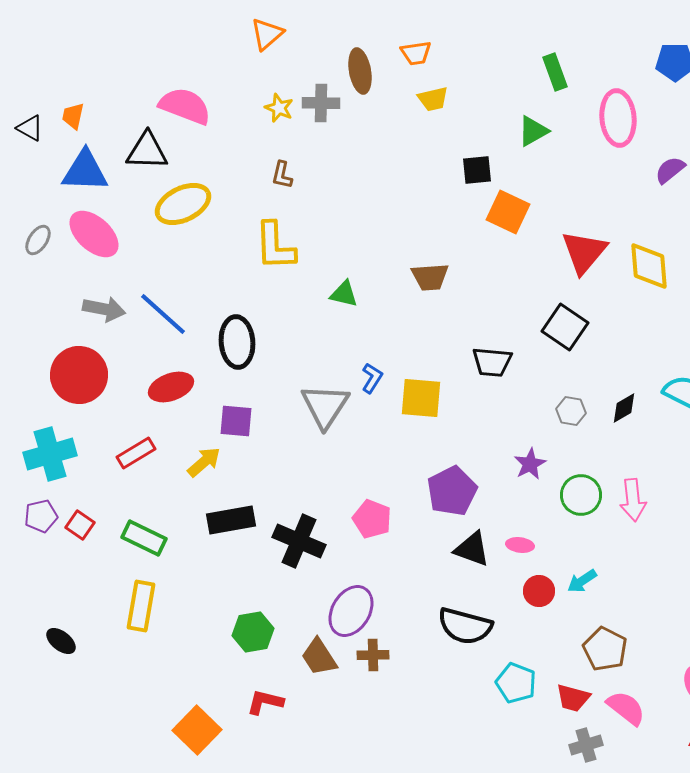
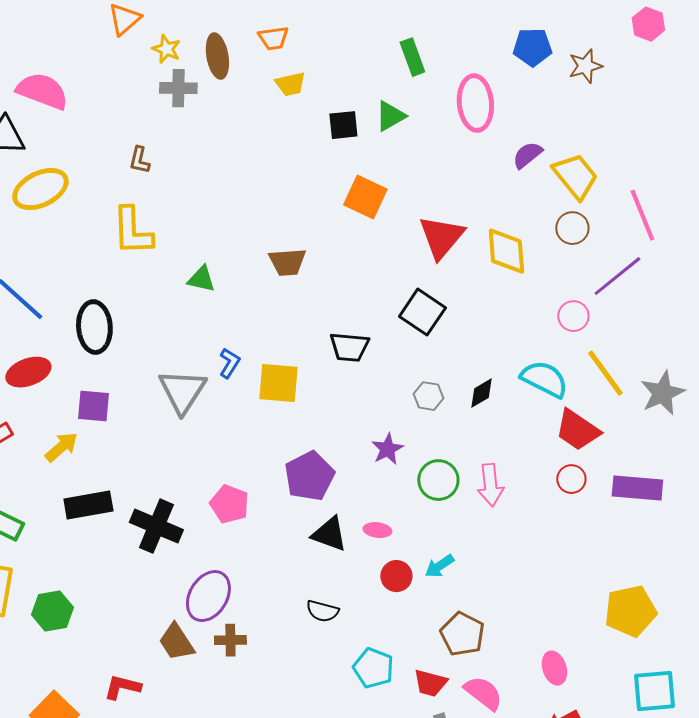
yellow star: (279, 108) -> (166, 49), moved
black square: (477, 170) -> (343, 125), moved
black semicircle: (465, 626) -> (322, 611), size x0.6
green hexagon: (253, 632) -> (52, 611), moved

